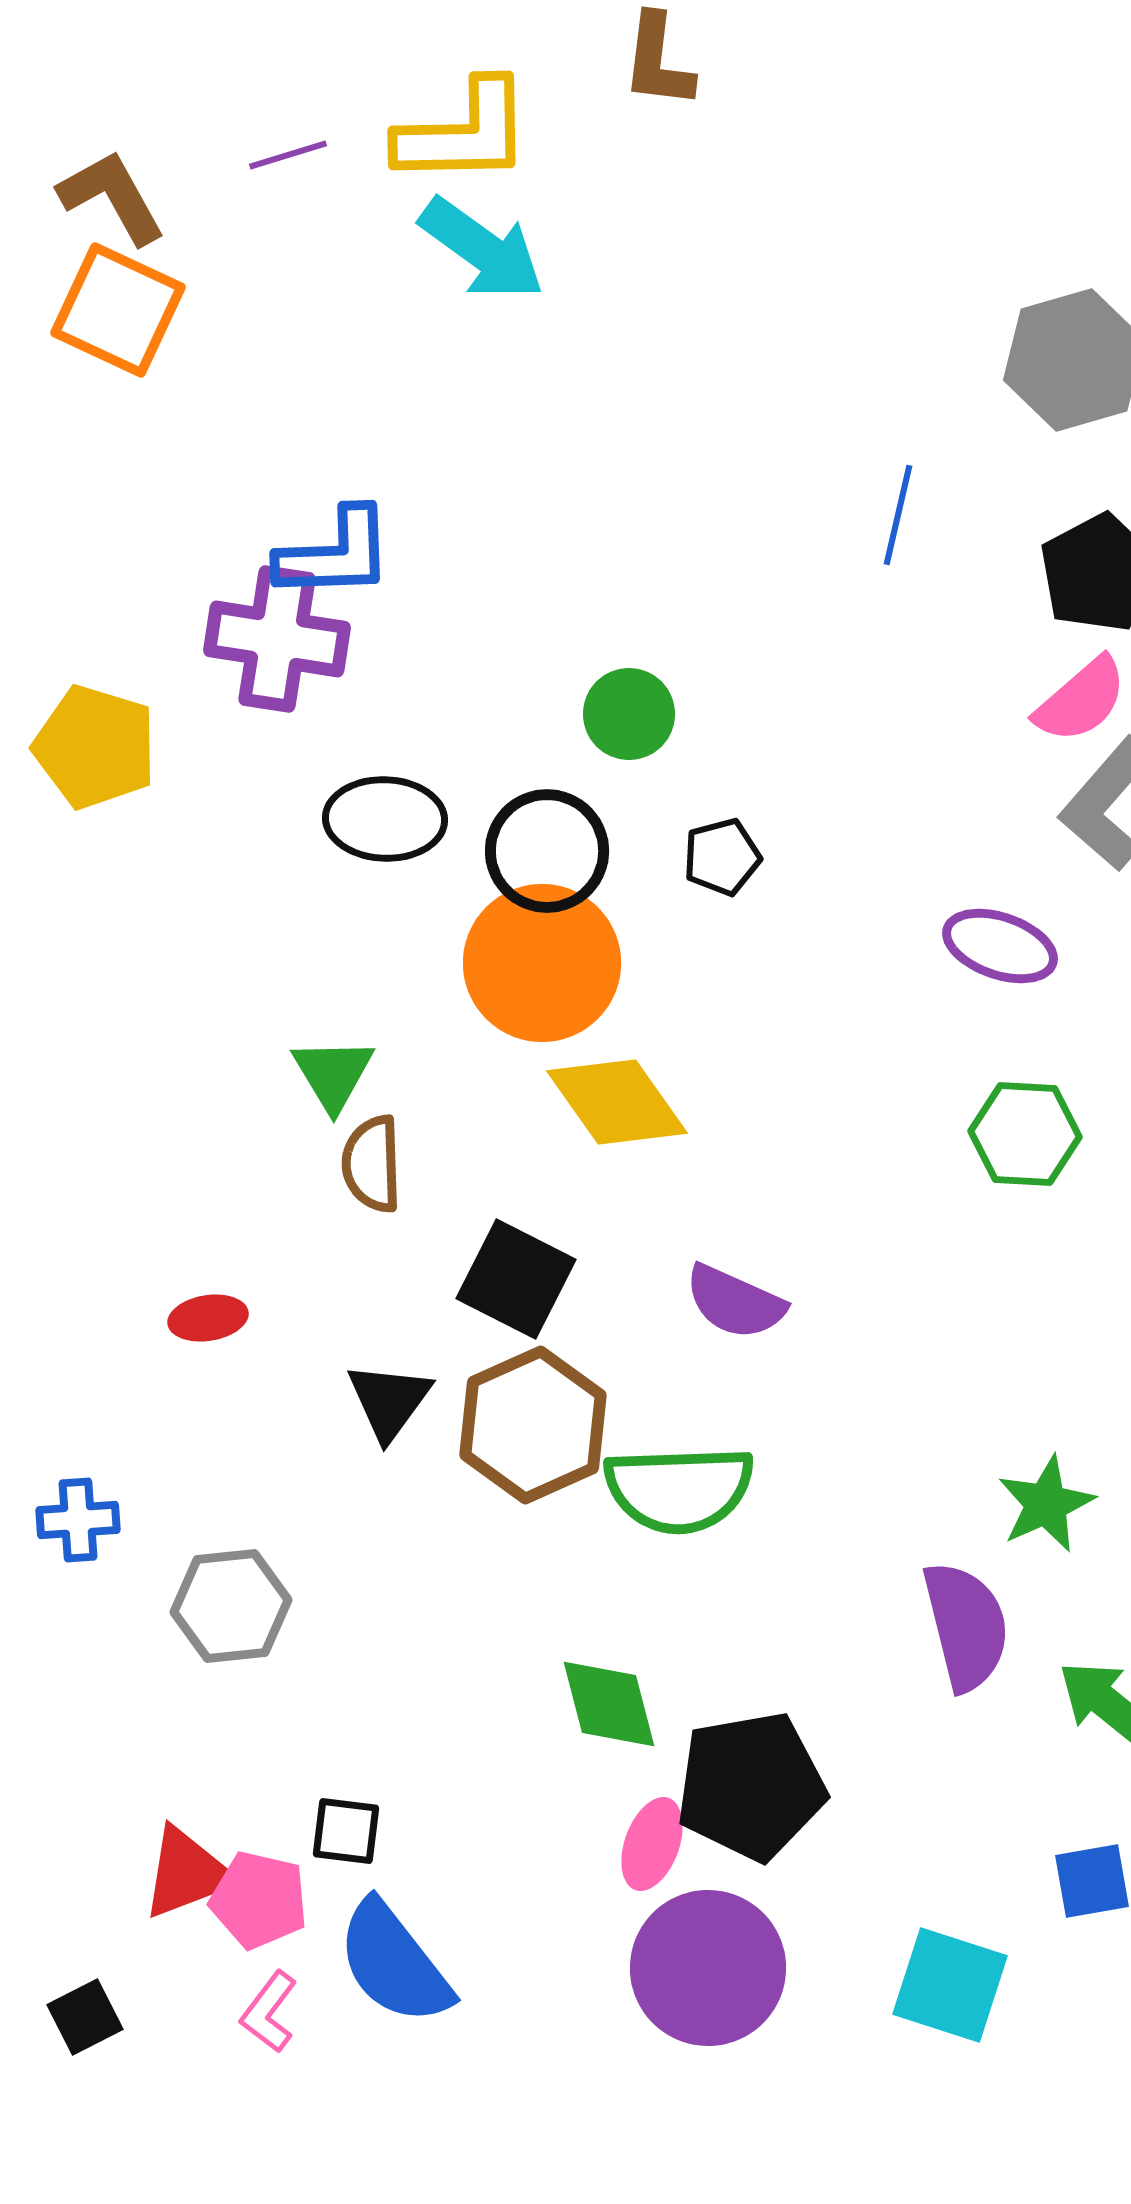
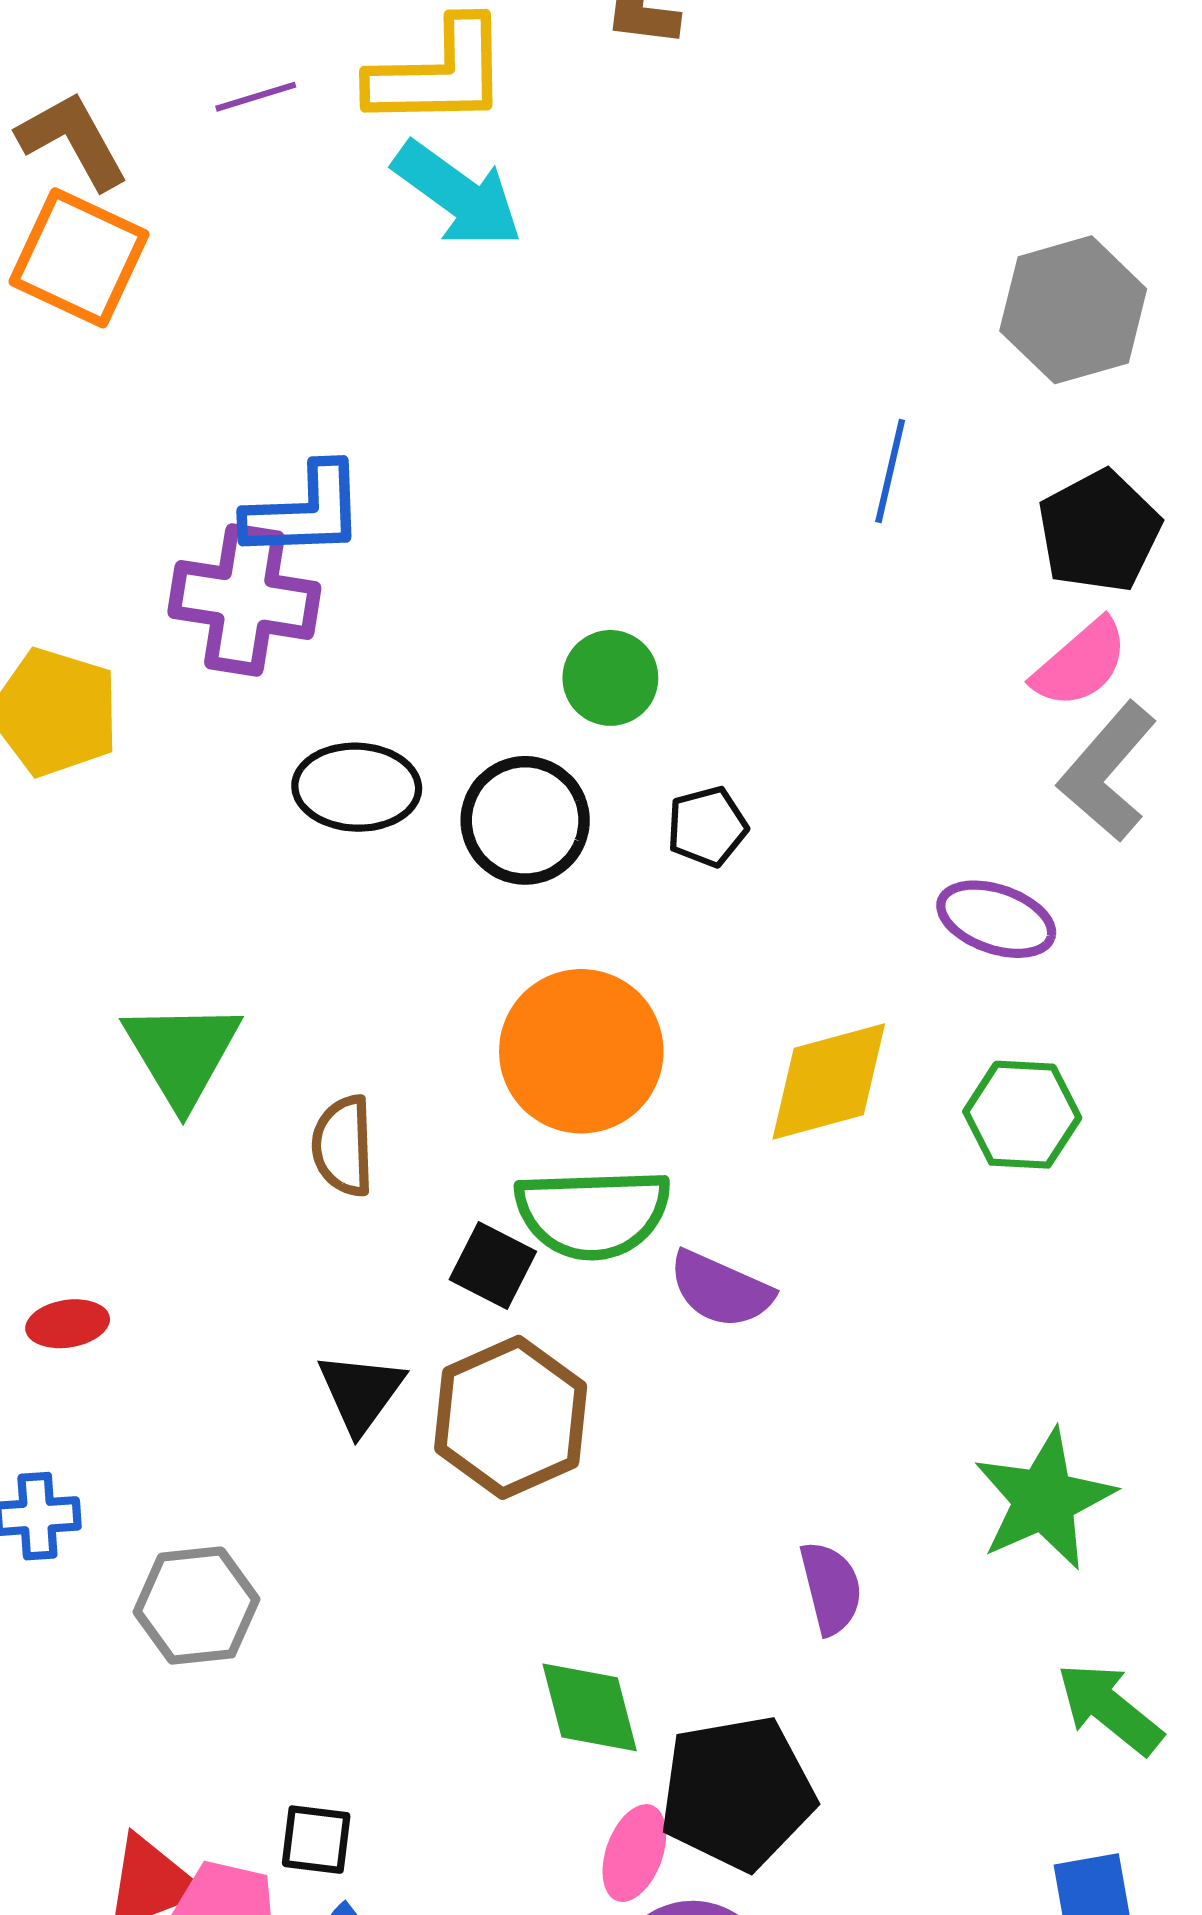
orange circle: (542, 963) -> (581, 1051), moved
green triangle: (333, 1074) -> (182, 1053), moved, size x1.4
yellow diamond: (617, 1102) -> (829, 1081), moved, turned -70
black square: (516, 1279) -> (493, 1265), size x0.7
red ellipse: (208, 1318) -> (68, 1324), moved
green semicircle: (679, 1489) -> (593, 1214), moved
green star: (1046, 1504) -> (1044, 1499), size x1.4
purple semicircle: (966, 1626) -> (831, 1588), moved, size x0.7

